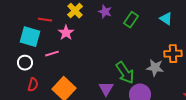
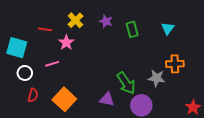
cyan triangle: (166, 19) -> (168, 28), turned 32
green rectangle: (131, 20) -> (132, 29), turned -49
cyan square: (30, 37) -> (17, 48), moved
purple triangle: (106, 89) -> (107, 99), turned -49

